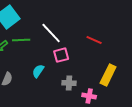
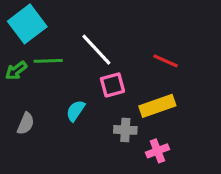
yellow rectangle: (108, 75) -> (157, 106), moved, turned 45
pink cross: (89, 96) -> (157, 151), turned -32

